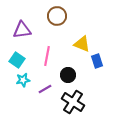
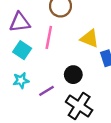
pink line: (47, 56) -> (49, 37), moved
cyan square: (17, 60) -> (22, 50), moved

